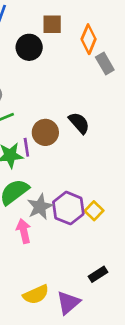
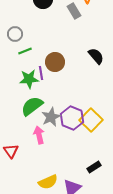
gray rectangle: (105, 63) -> (74, 11), moved
black semicircle: (79, 123) -> (96, 56), moved
yellow square: (94, 211) -> (91, 120), size x1.6

